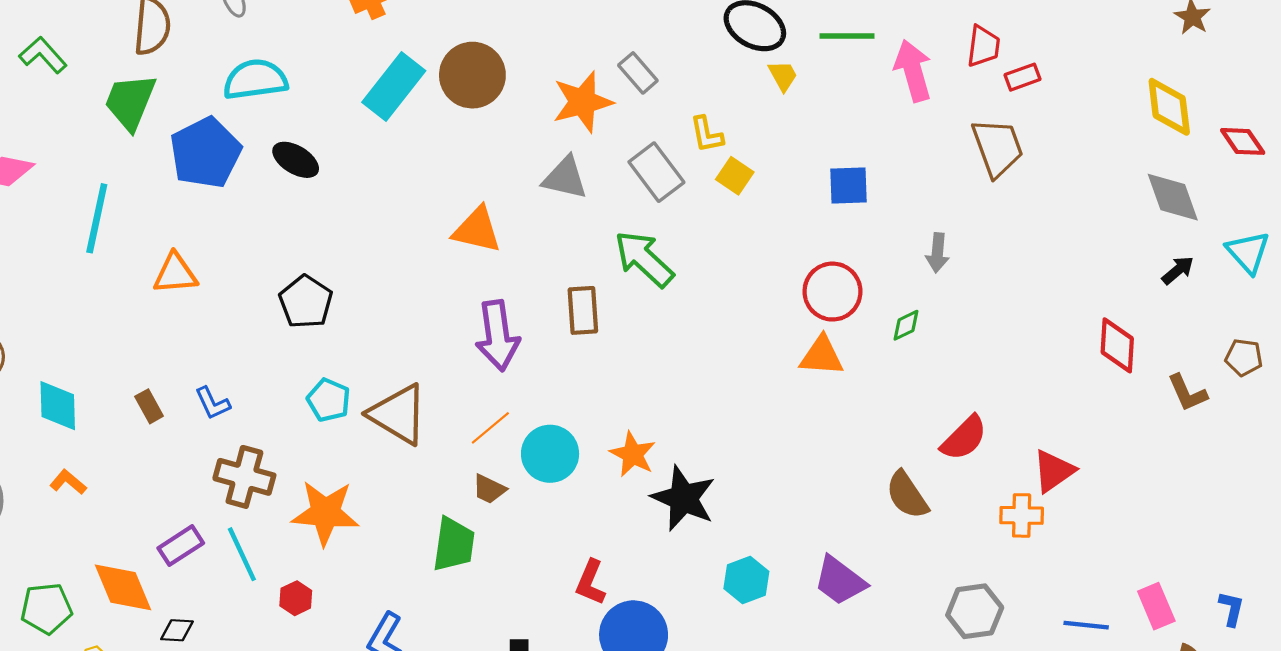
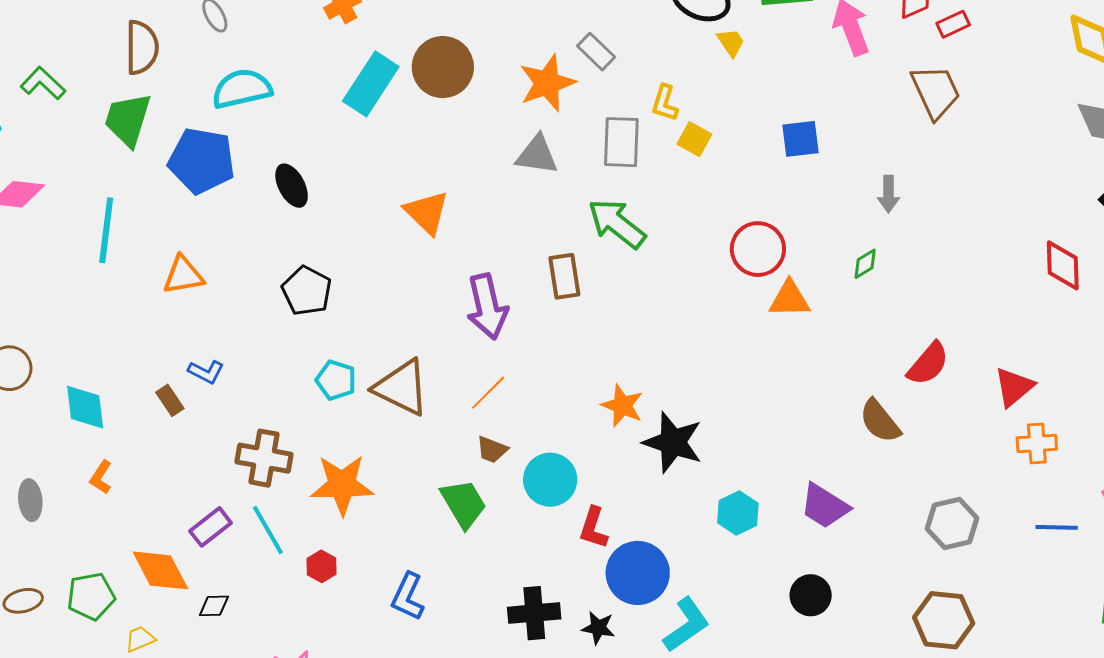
yellow L-shape: (707, 134) -> (665, 103), turned 33
blue pentagon: (206, 153) -> (202, 161), turned -30
black ellipse: (296, 160) -> (292, 186), moved, turned 36
gray rectangle: (656, 172) -> (621, 142), turned 44
orange triangle: (477, 230) -> (427, 212), moved, turned 36
red circle: (832, 292) -> (758, 249), moved
blue L-shape: (213, 403) -> (206, 372), moved, turned -33
cyan circle: (550, 454) -> (550, 480), moved
orange L-shape: (68, 482) -> (101, 477), turned -92
orange cross: (1022, 515) -> (1037, 444), moved
green trapezoid: (454, 544) -> (464, 504), turned -34

